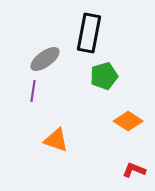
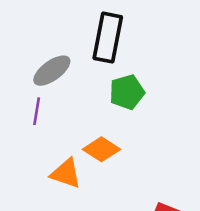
orange diamond: (128, 121) -> (101, 149), moved

